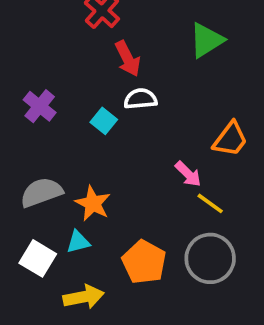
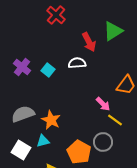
red arrow: (128, 59) -> (89, 42), moved
cyan square: (104, 121) -> (48, 70), moved
gray circle: (210, 258) -> (103, 142), moved, size x0.7

